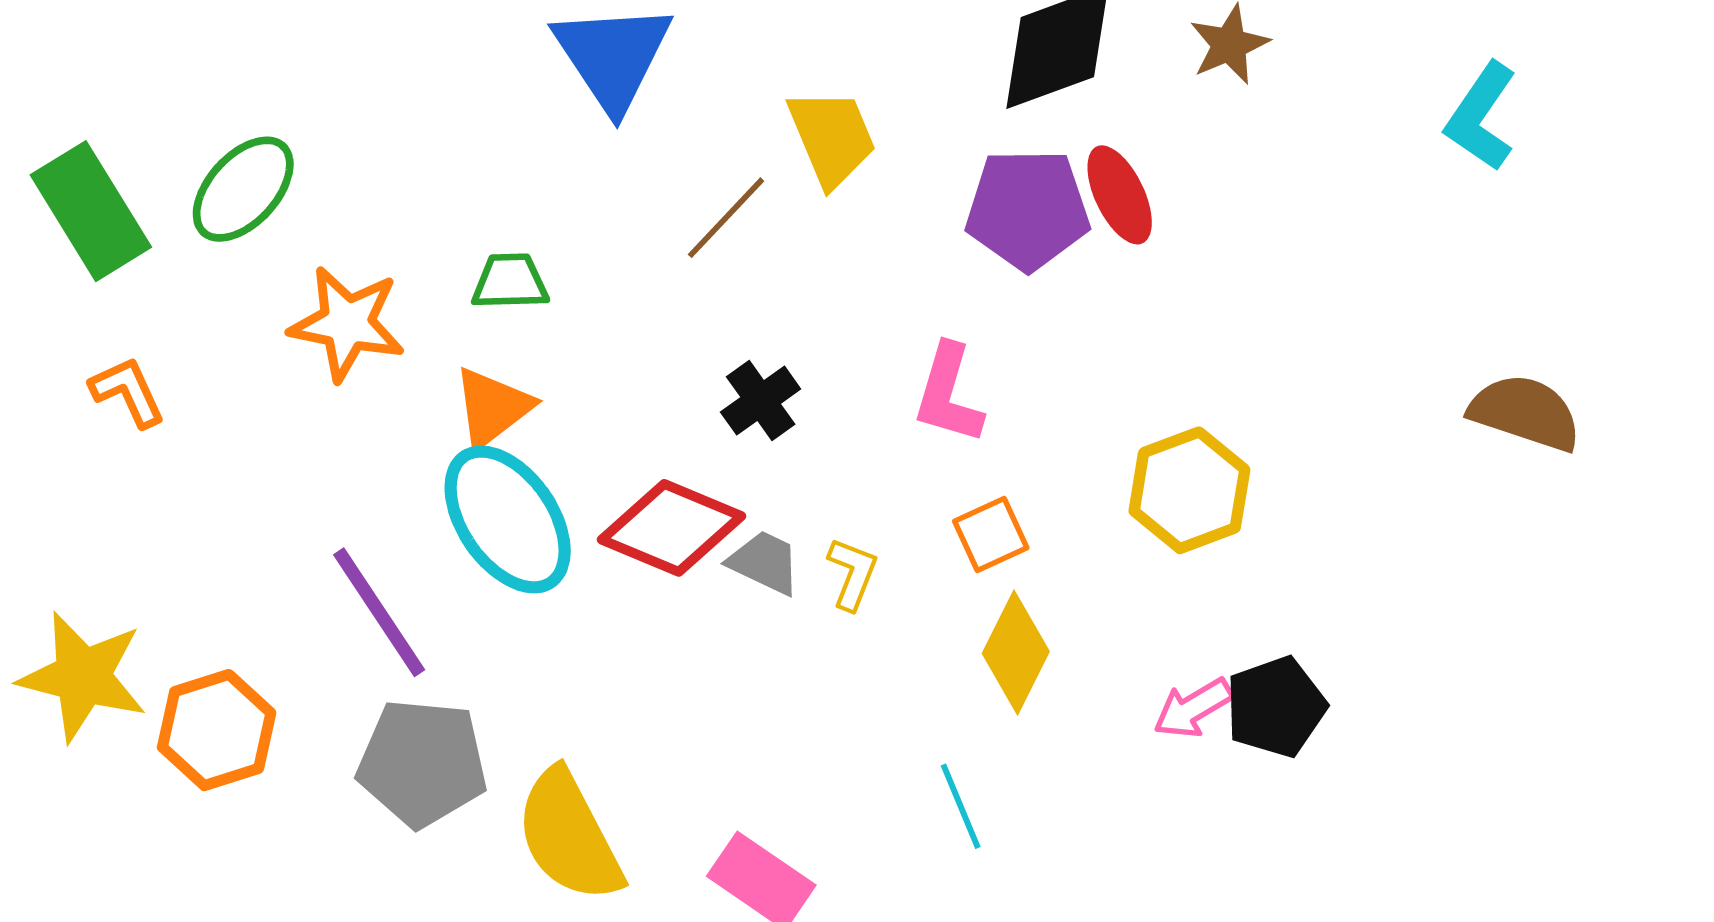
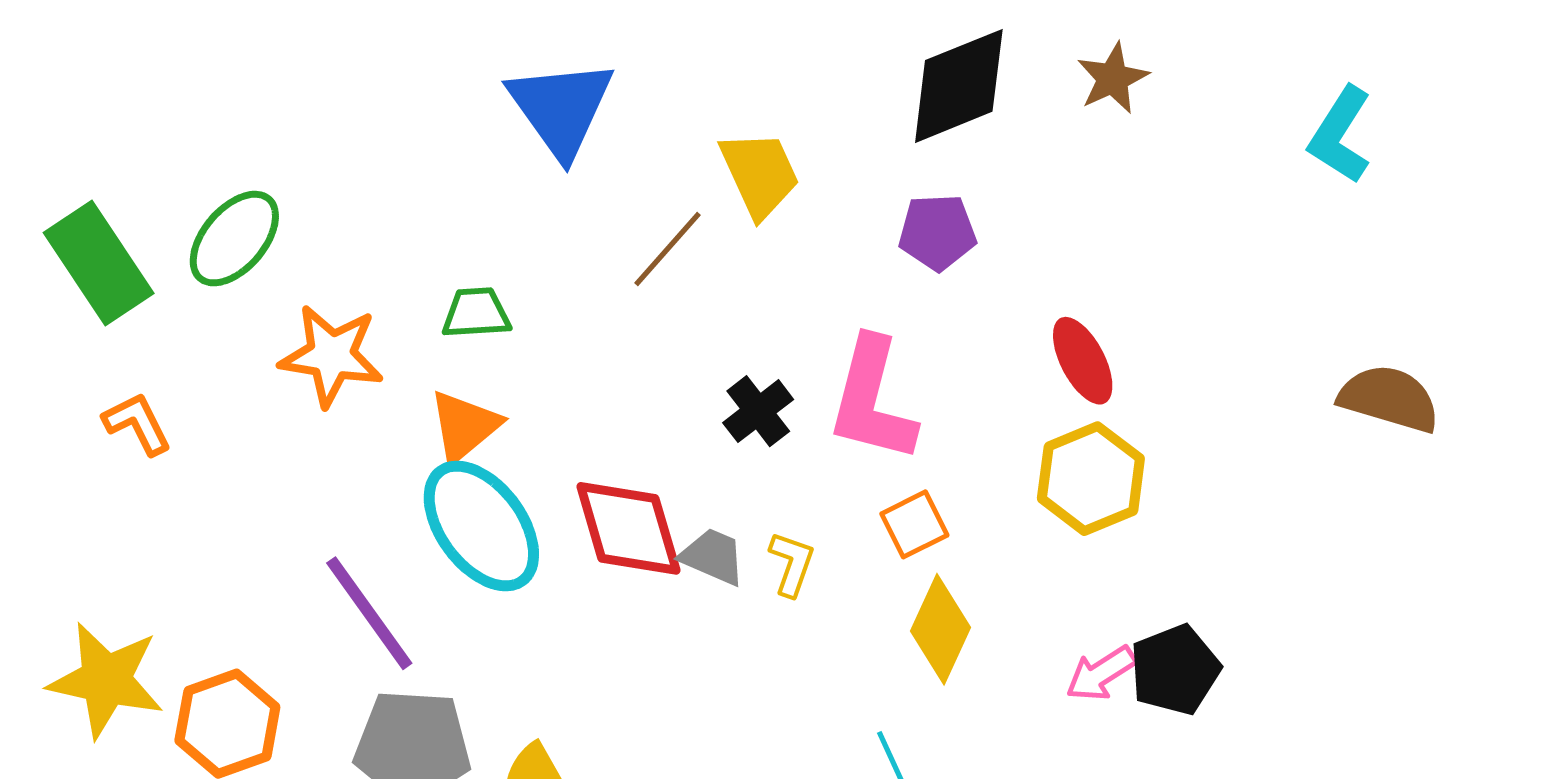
red ellipse: (1120, 195) -> (1083, 361), moved
purple pentagon: (1028, 209) -> (937, 232), size x0.7
pink L-shape: (948, 394) -> (872, 400), size x1.4
black cross: (761, 401) -> (758, 411), moved
red diamond: (672, 528) -> (628, 528), turned 53

